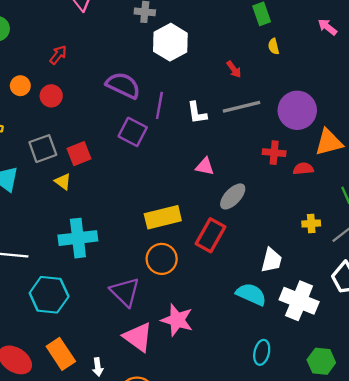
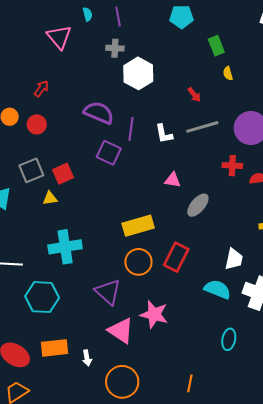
yellow triangle: (63, 182) -> (50, 198), turned -42
red rectangle: (211, 235) -> (176, 257), moved
orange rectangle: (61, 354) -> (54, 348), turned -60

